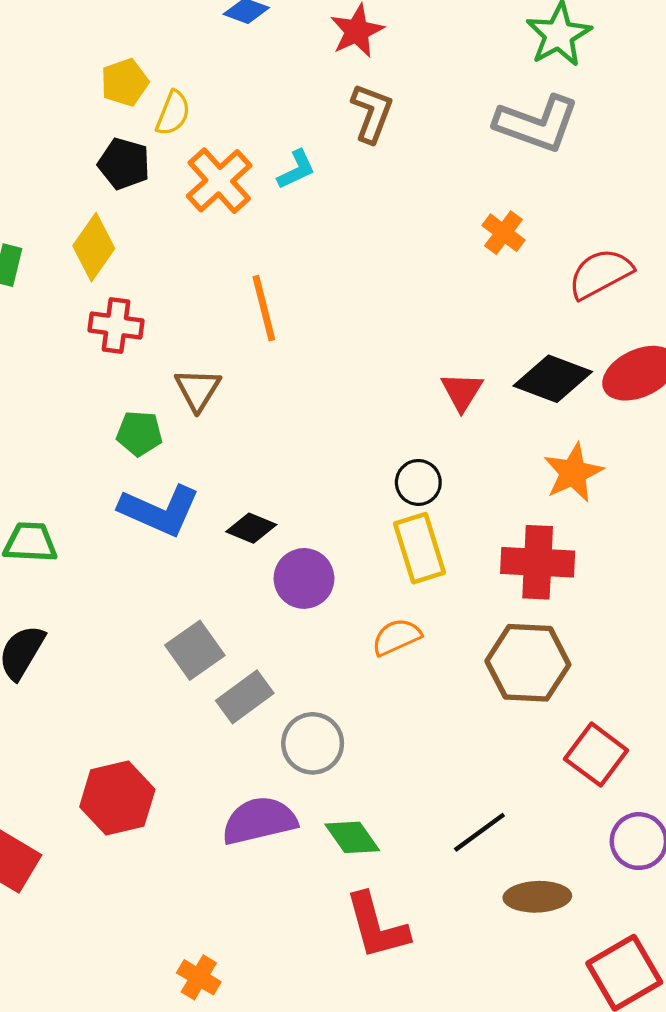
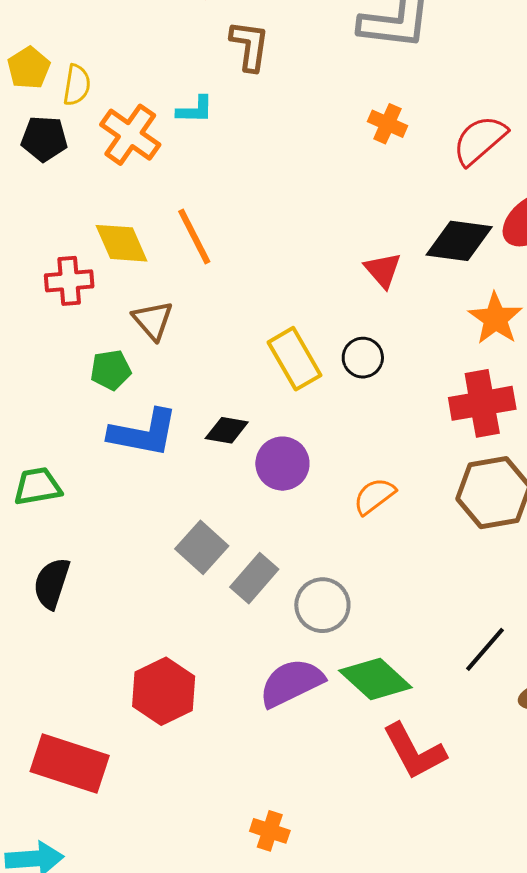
cyan L-shape: (296, 170) -> (195, 110), turned 39
yellow diamond: (94, 247) -> (122, 243), moved, turned -46
yellow rectangle: (420, 548) -> (295, 359), moved
green diamond: (352, 837) -> (375, 679), size x1.4

